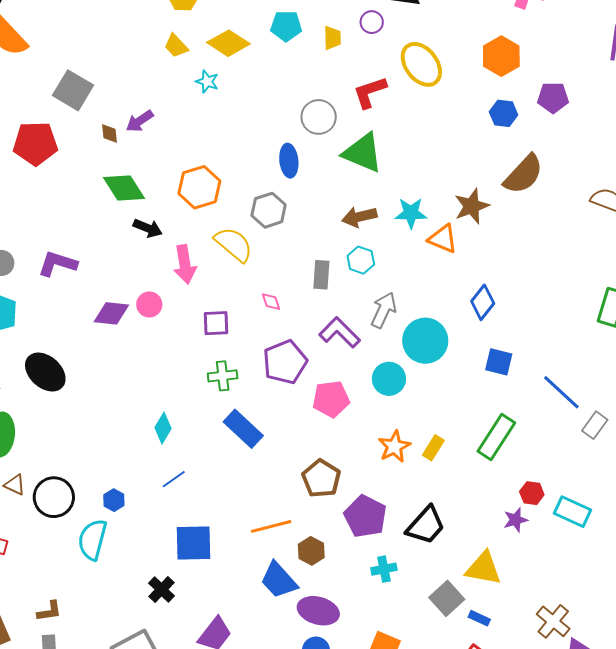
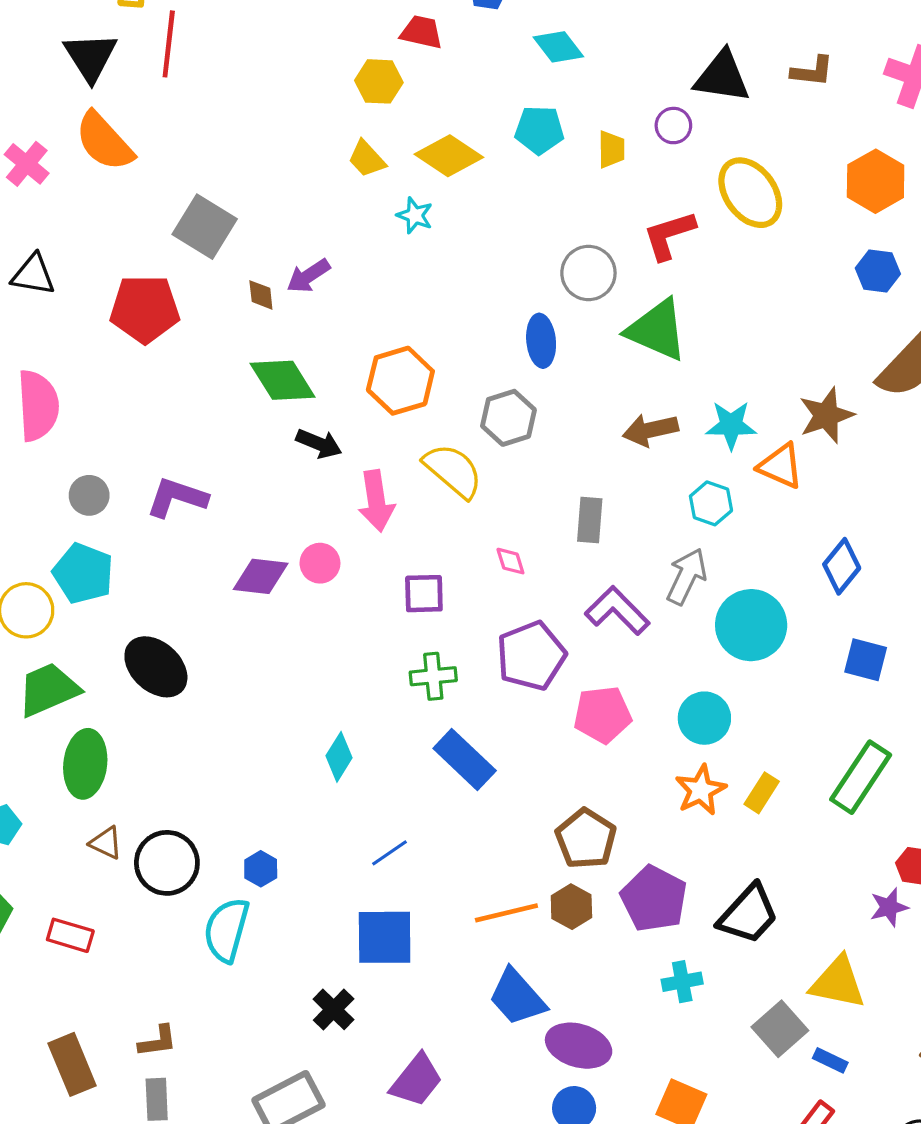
cyan hexagon: (361, 260) -> (711, 503), moved
cyan circle: (389, 379) -> (704, 718), moved
blue line: (174, 479) -> (390, 853), moved
brown hexagon: (311, 551) -> (571, 907), moved

